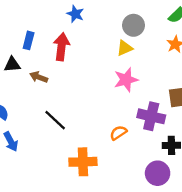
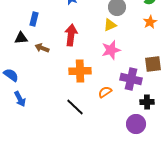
red arrow: (61, 47) -> (71, 35), moved
black line: (55, 120) -> (75, 107), moved
orange cross: (83, 162) -> (80, 71), moved

